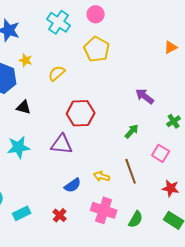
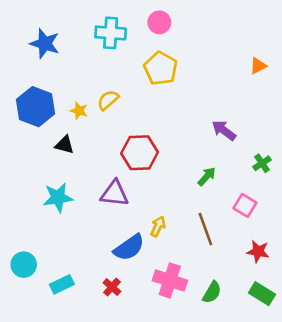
cyan cross: (59, 22) -> (111, 33), turned -30
yellow star: (26, 60) -> (79, 111), moved
yellow arrow: (102, 176) -> (158, 226), moved, turned 98
blue semicircle: (73, 185) -> (129, 248), size x1.4

